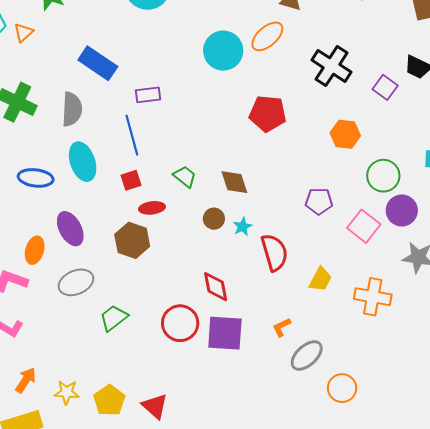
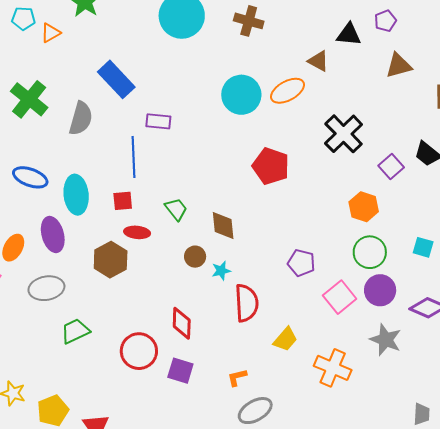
orange hexagon: (345, 134) -> (364, 207), moved
cyan ellipse: (83, 162) -> (76, 195), moved
purple square: (225, 333) -> (180, 371), size x0.7

